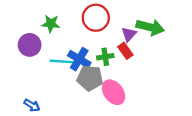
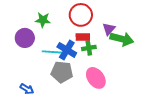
green arrow: (150, 27) -> (122, 39), moved
red rectangle: (125, 51) -> (83, 37), moved, turned -56
gray pentagon: (90, 78) -> (62, 72), moved

